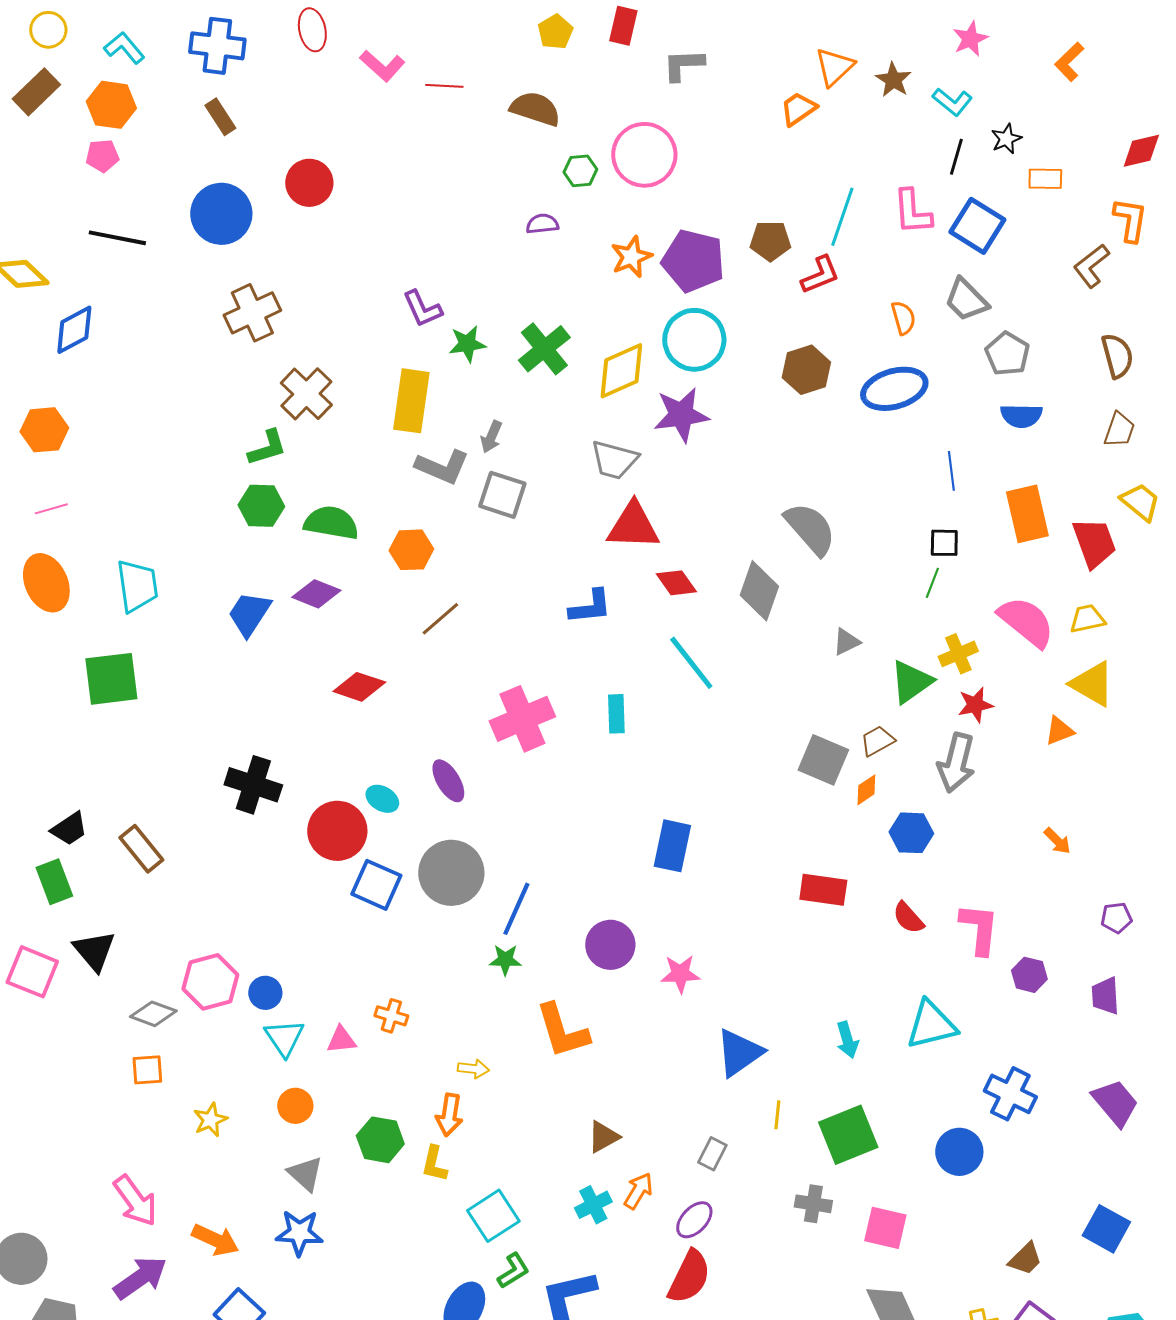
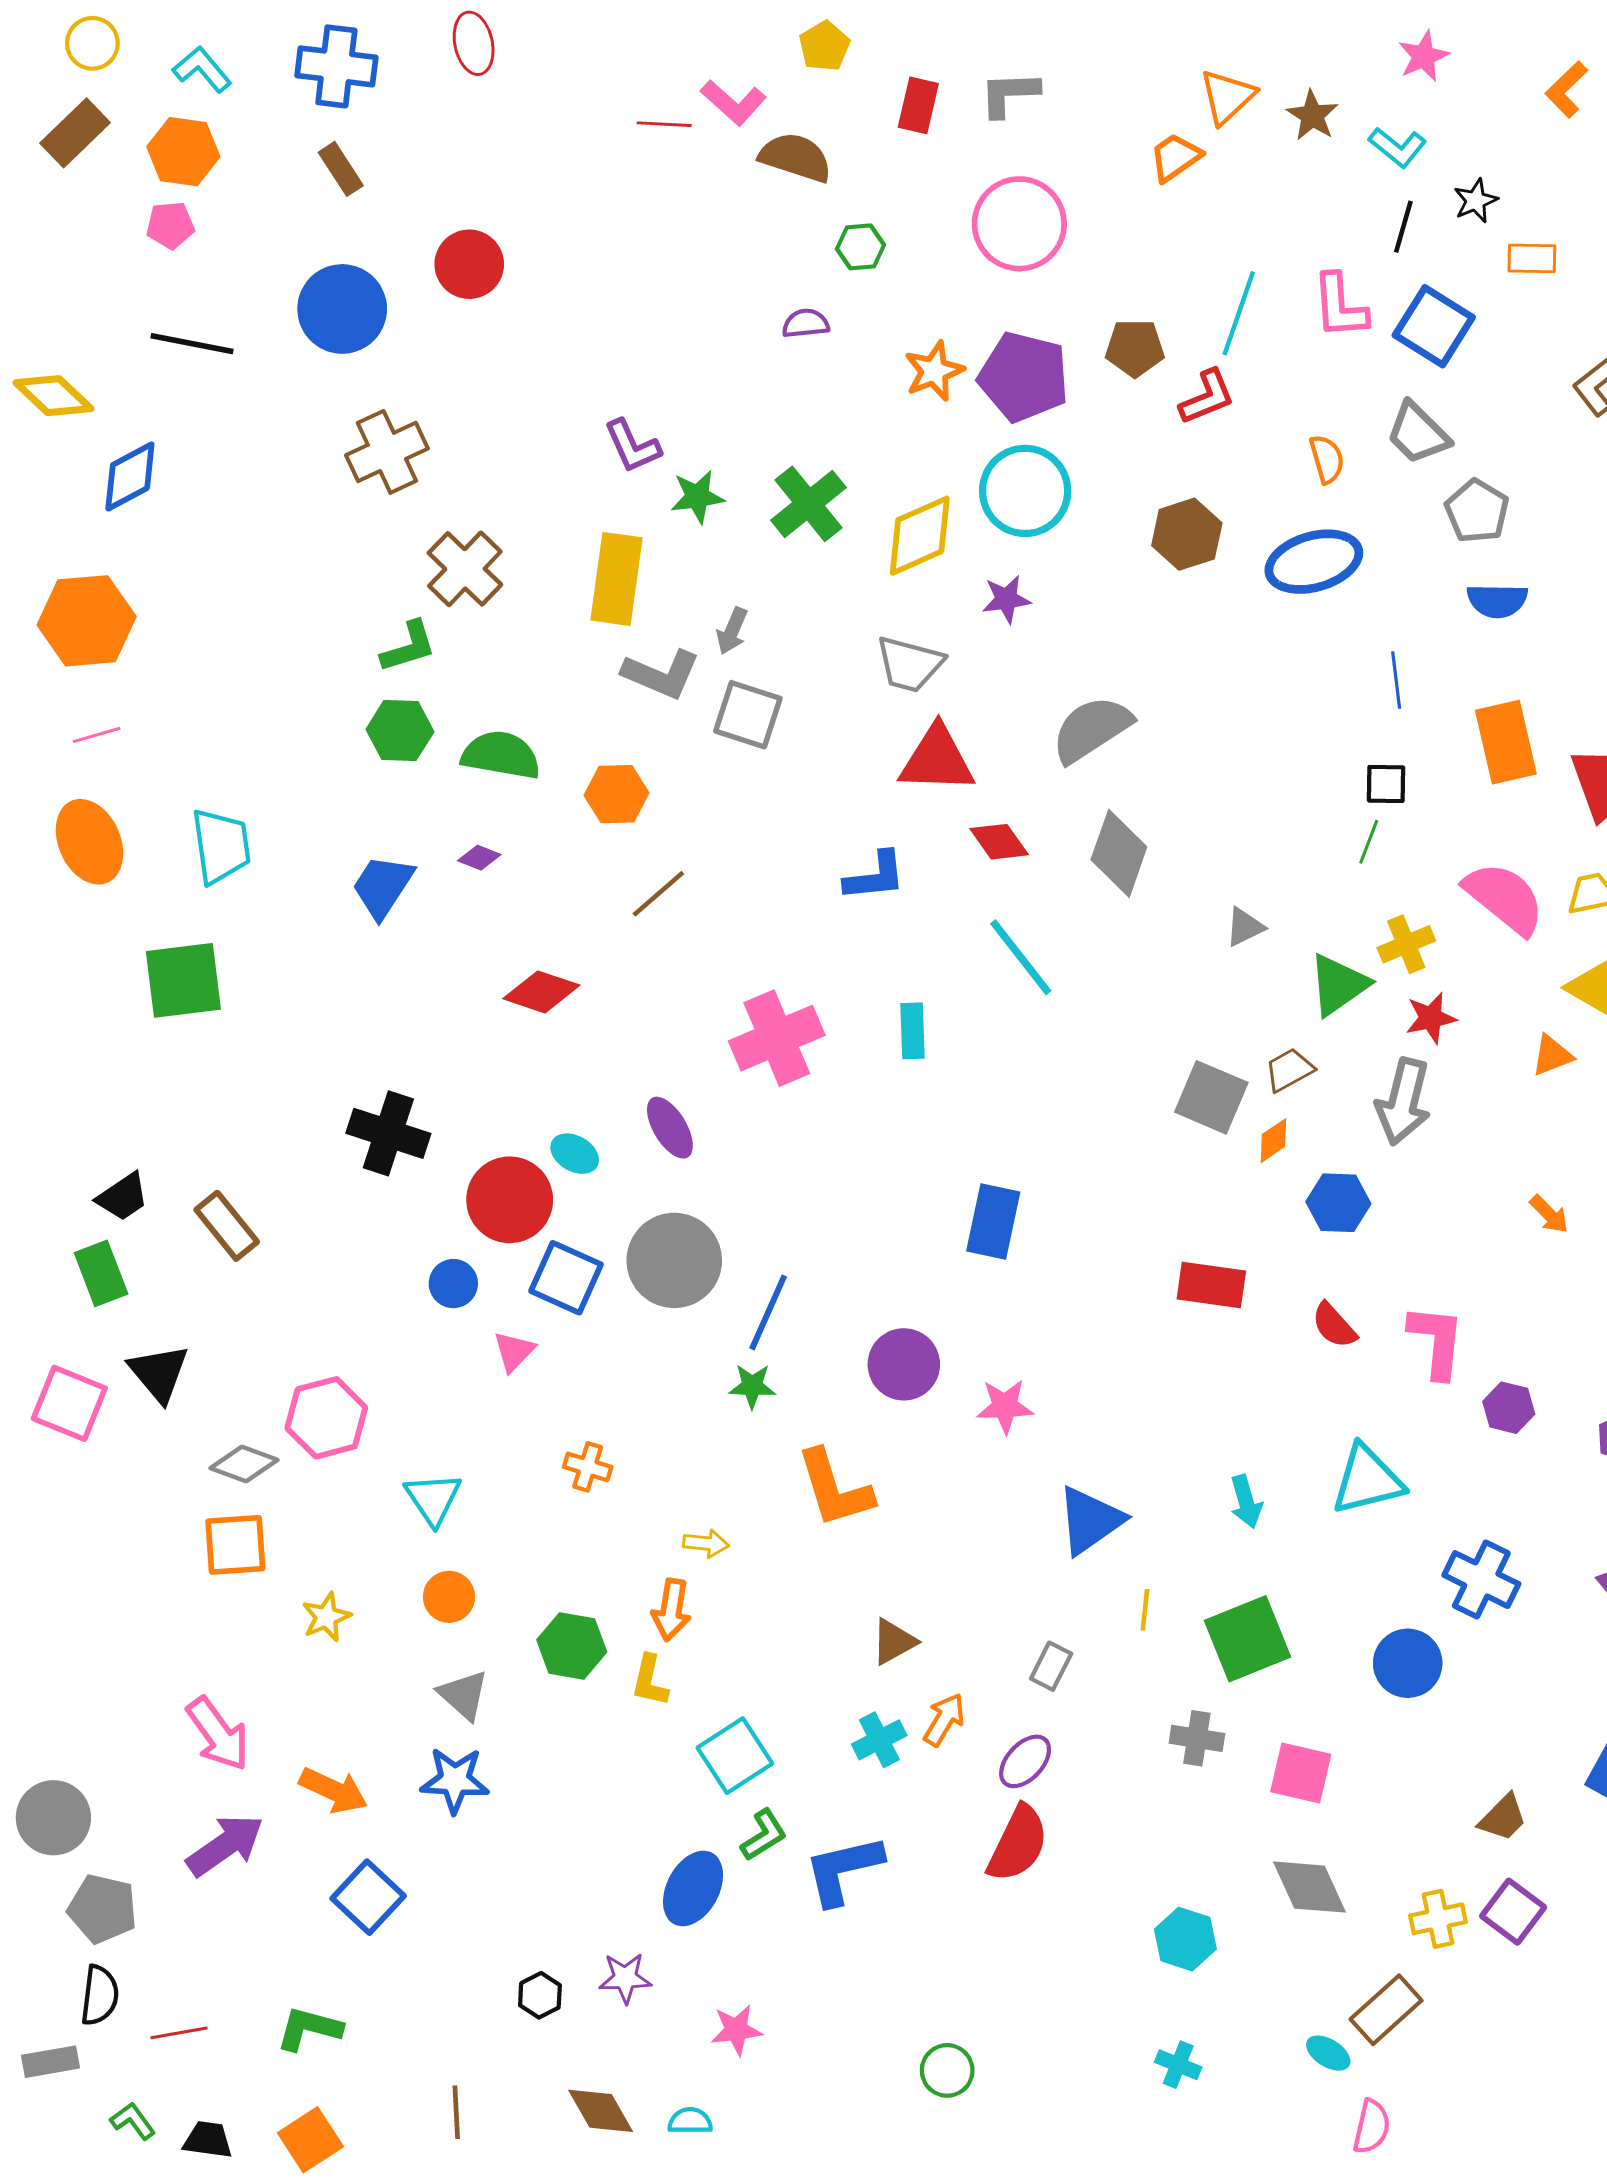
red rectangle: (623, 26) -> (918, 105), moved
pink L-shape: (382, 66) -> (733, 103), moved
pink circle: (644, 155) -> (1019, 224), moved
purple star: (681, 415) -> (1006, 599), size x0.6
orange hexagon: (44, 430) -> (87, 621), size x1.4
gray semicircle: (810, 529) -> (1092, 729), moved, turned -82
purple diamond: (316, 594) -> (479, 858), size x0.6
blue circle: (265, 993) -> (453, 1284), moved
pink triangle: (341, 1040) -> (514, 1351), moved, turned -40
orange square: (147, 1070) -> (235, 1545), size x1.4

